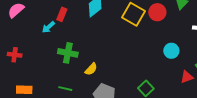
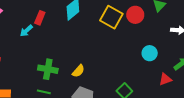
green cross: (68, 53) -> (48, 69), moved
yellow semicircle: (91, 69) -> (78, 71), moved

